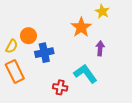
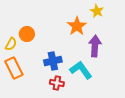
purple arrow: (100, 48) -> (95, 46), size x1.5
blue cross: (44, 53) -> (53, 61), moved

